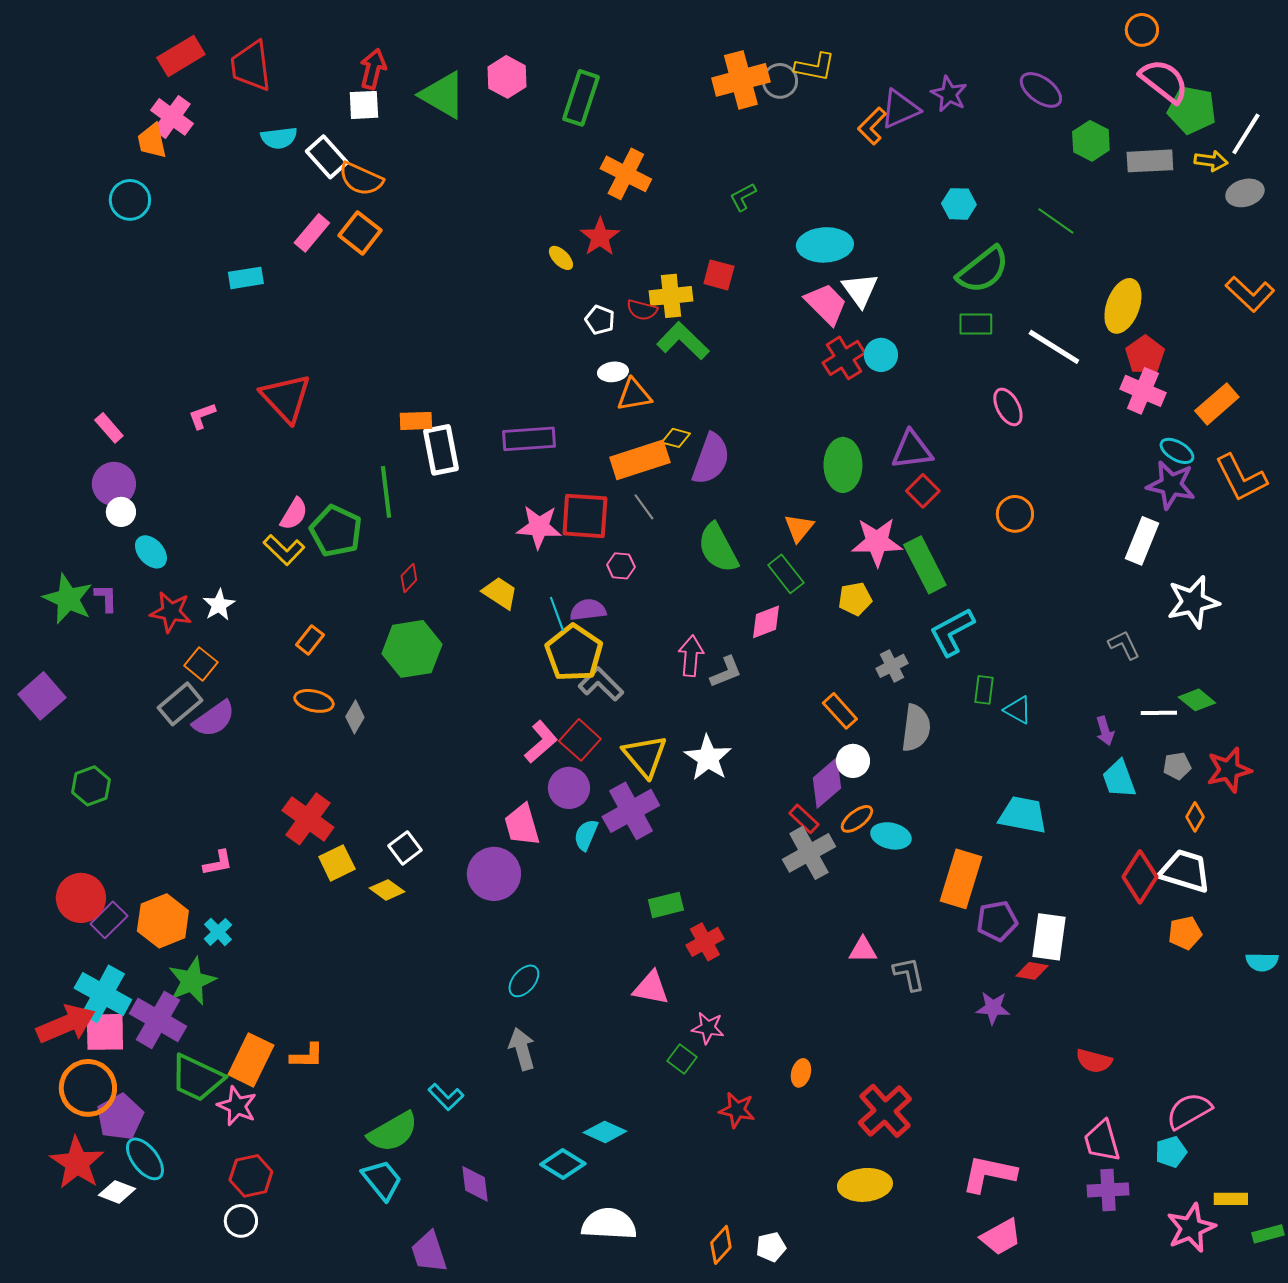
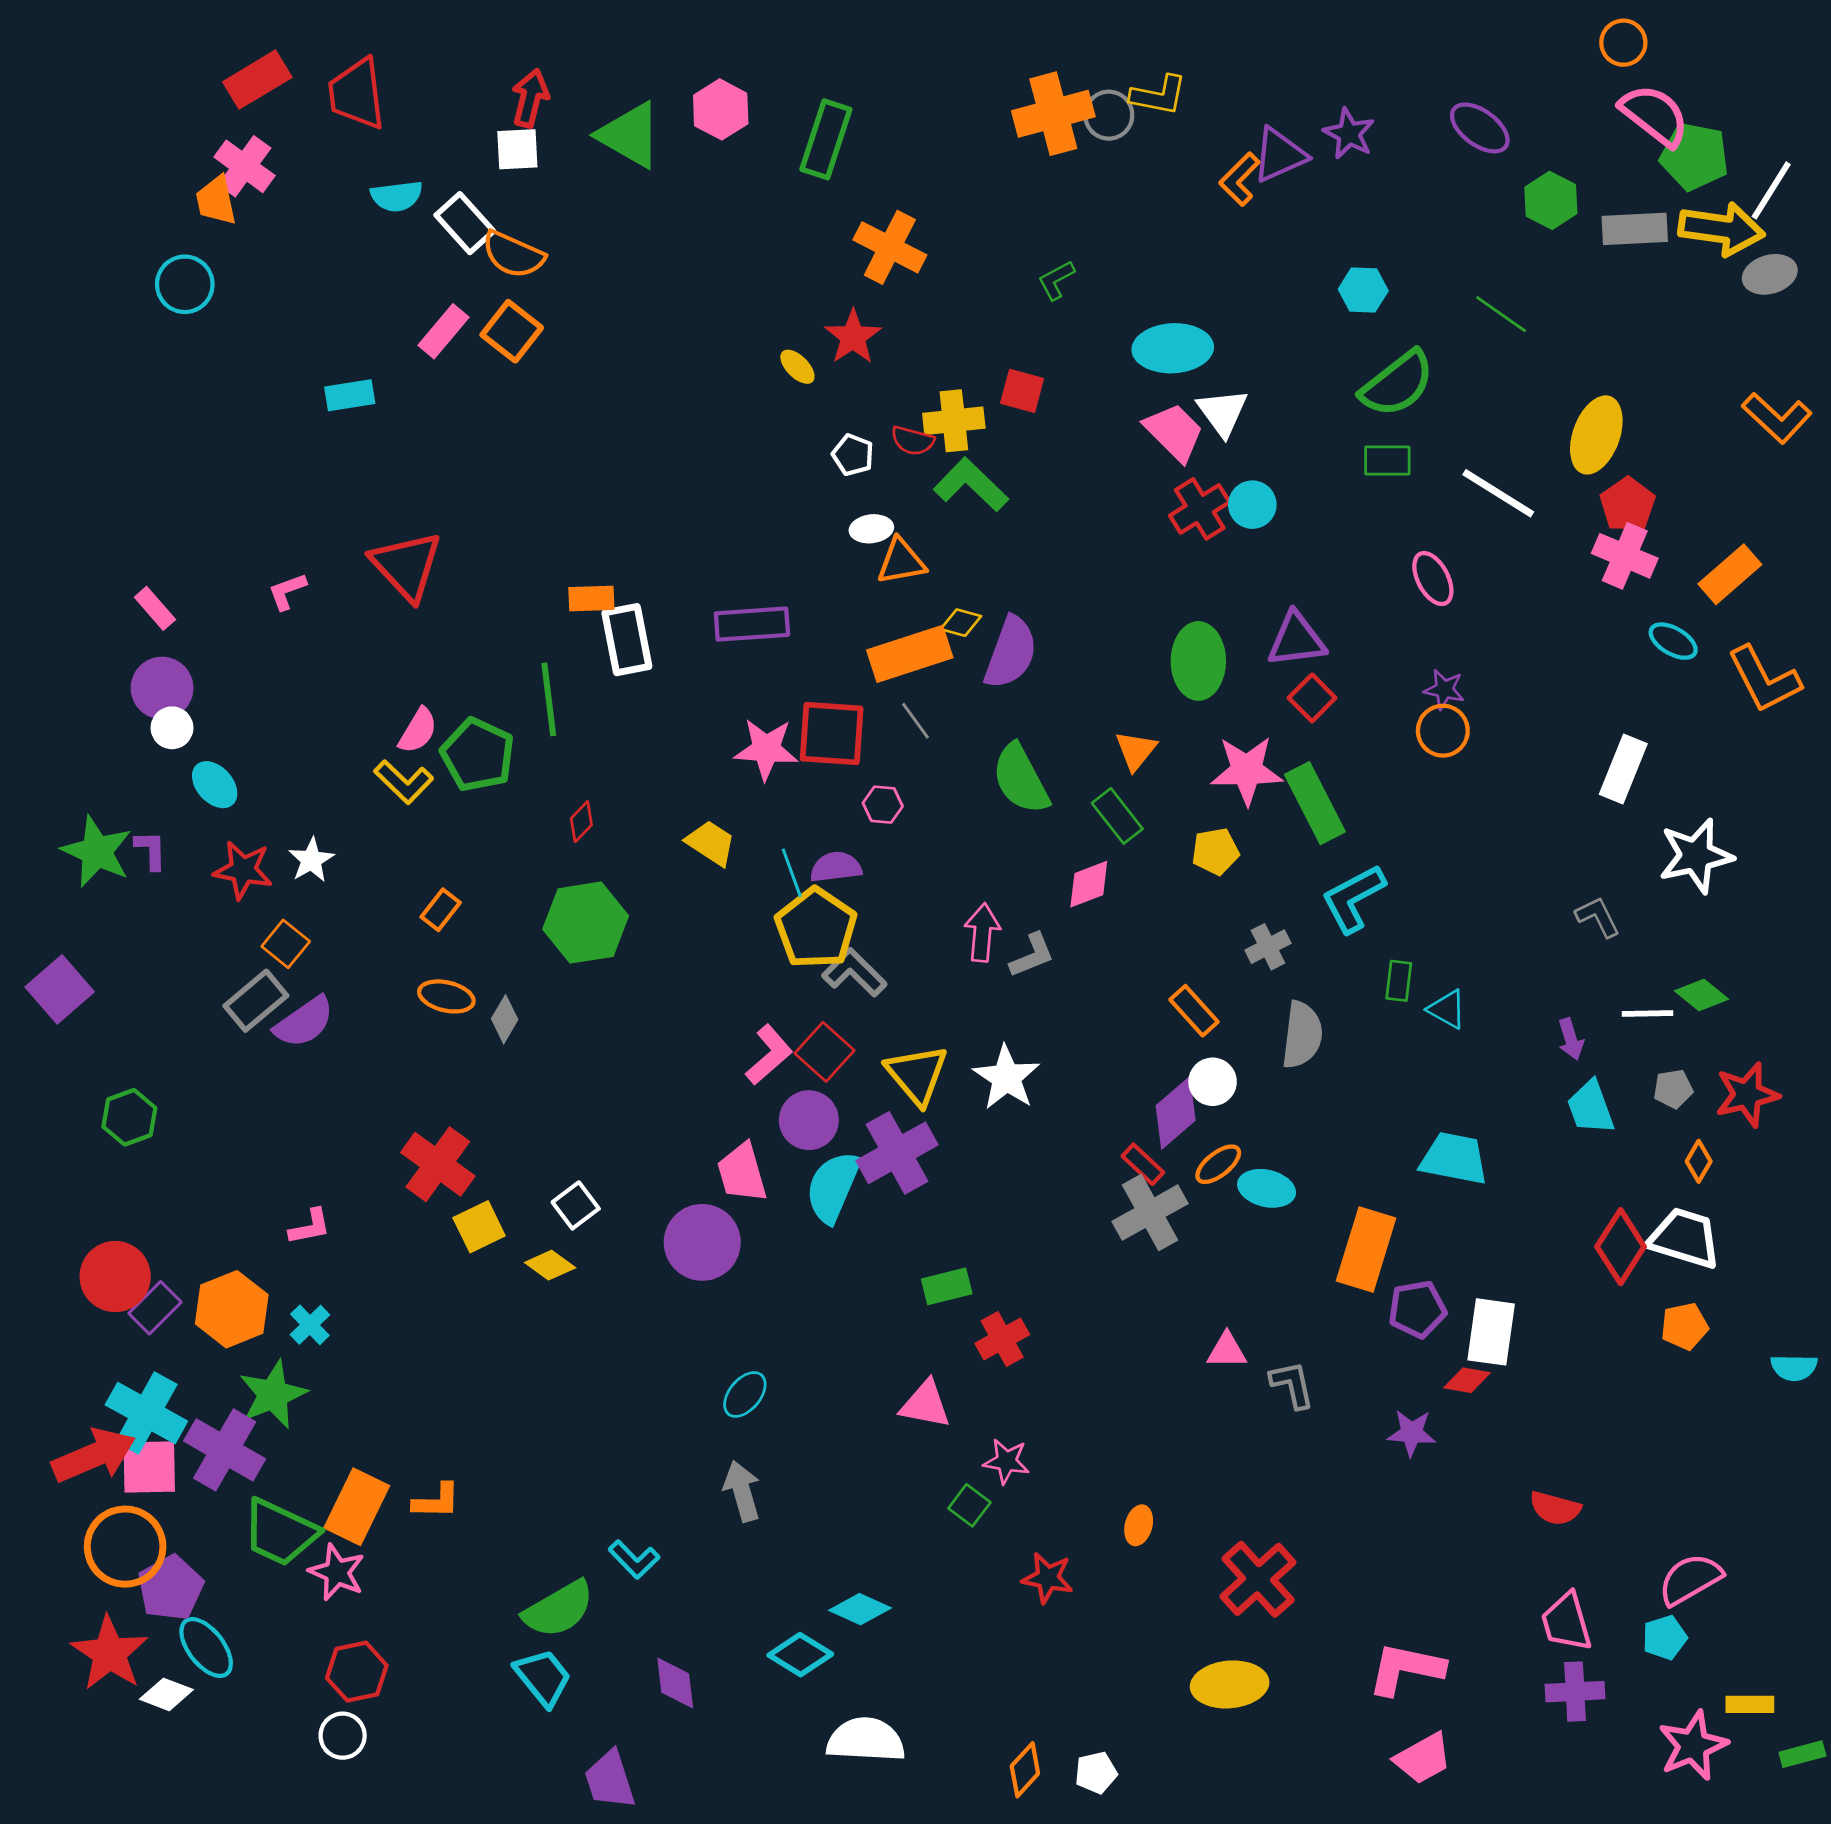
yellow arrow: (1211, 161) -> (1721, 229), size x1.8
purple star: (1171, 485) -> (1444, 689), moved, size x0.6
cyan semicircle: (586, 835) -> (833, 1187), size x1.6

